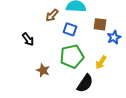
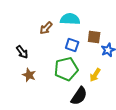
blue square: (70, 29) -> (72, 45), moved
brown star: (43, 70) -> (29, 75), moved

